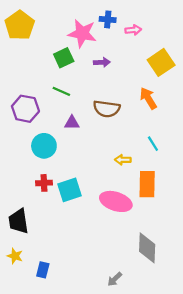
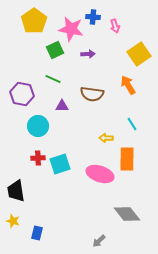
yellow pentagon: (20, 25) -> (34, 21), moved
pink arrow: (133, 30) -> (115, 26), turned 80
gray diamond: (147, 248) -> (127, 214), turned -40

